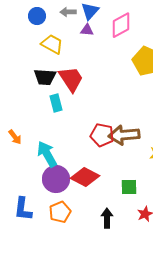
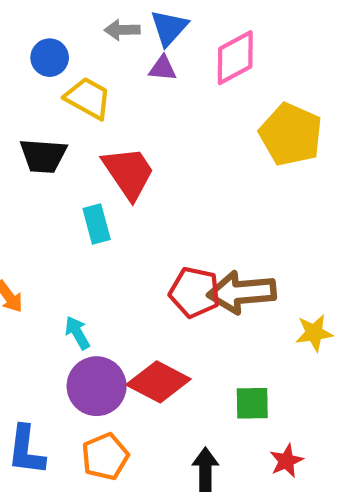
blue circle: (37, 16) -> (50, 58), moved
black trapezoid: (45, 77) -> (43, 156), moved
cyan arrow: (47, 154) -> (77, 333), size x0.6

